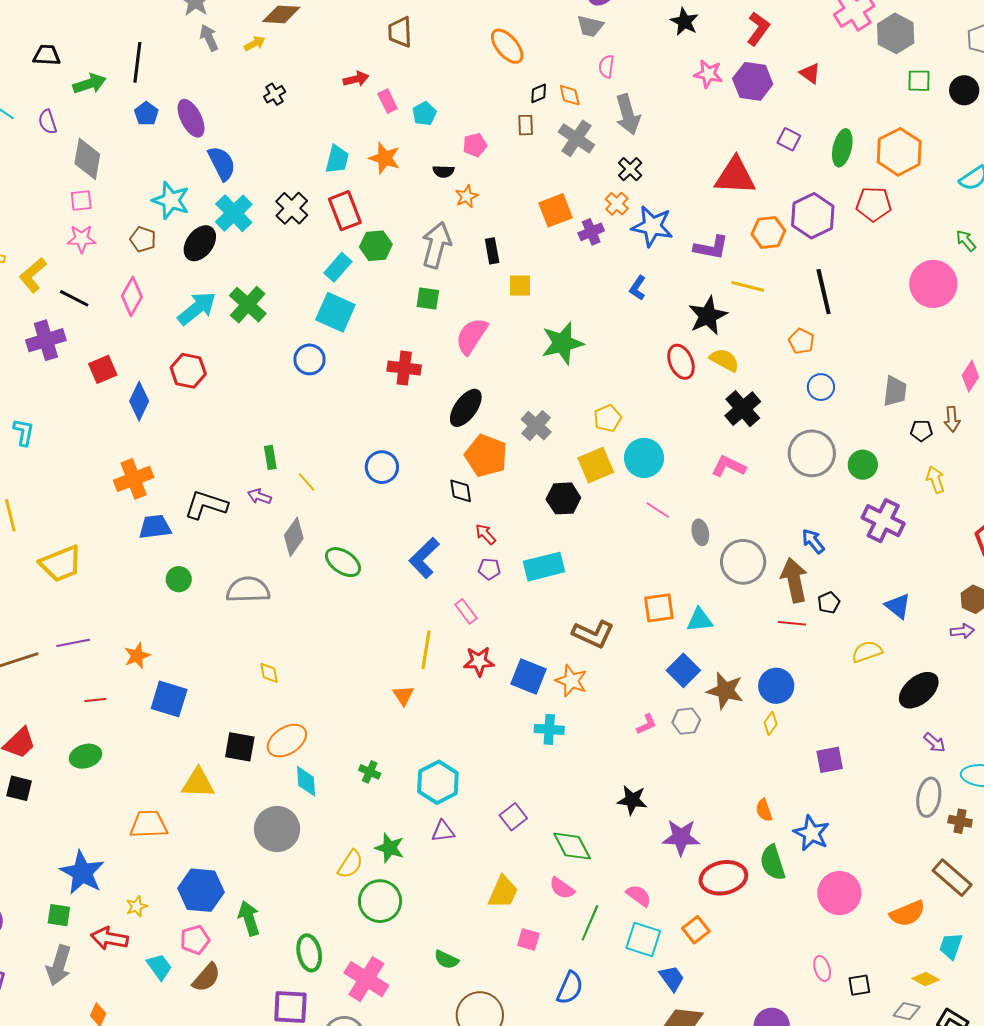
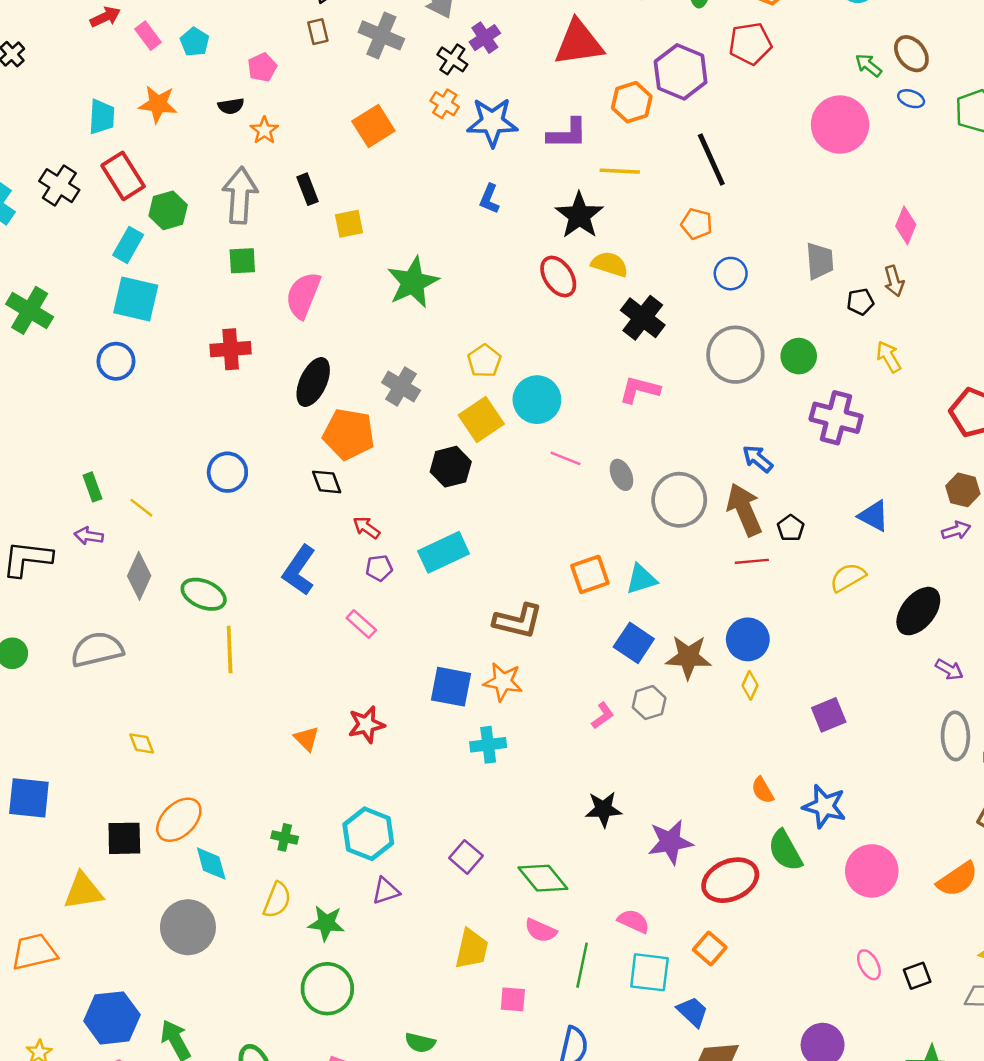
purple cross: (591, 232) -> (485, 38), moved
yellow line: (426, 650) -> (230, 649), moved
red star: (479, 661) -> (366, 725), moved
yellow semicircle: (350, 864) -> (277, 900), moved

